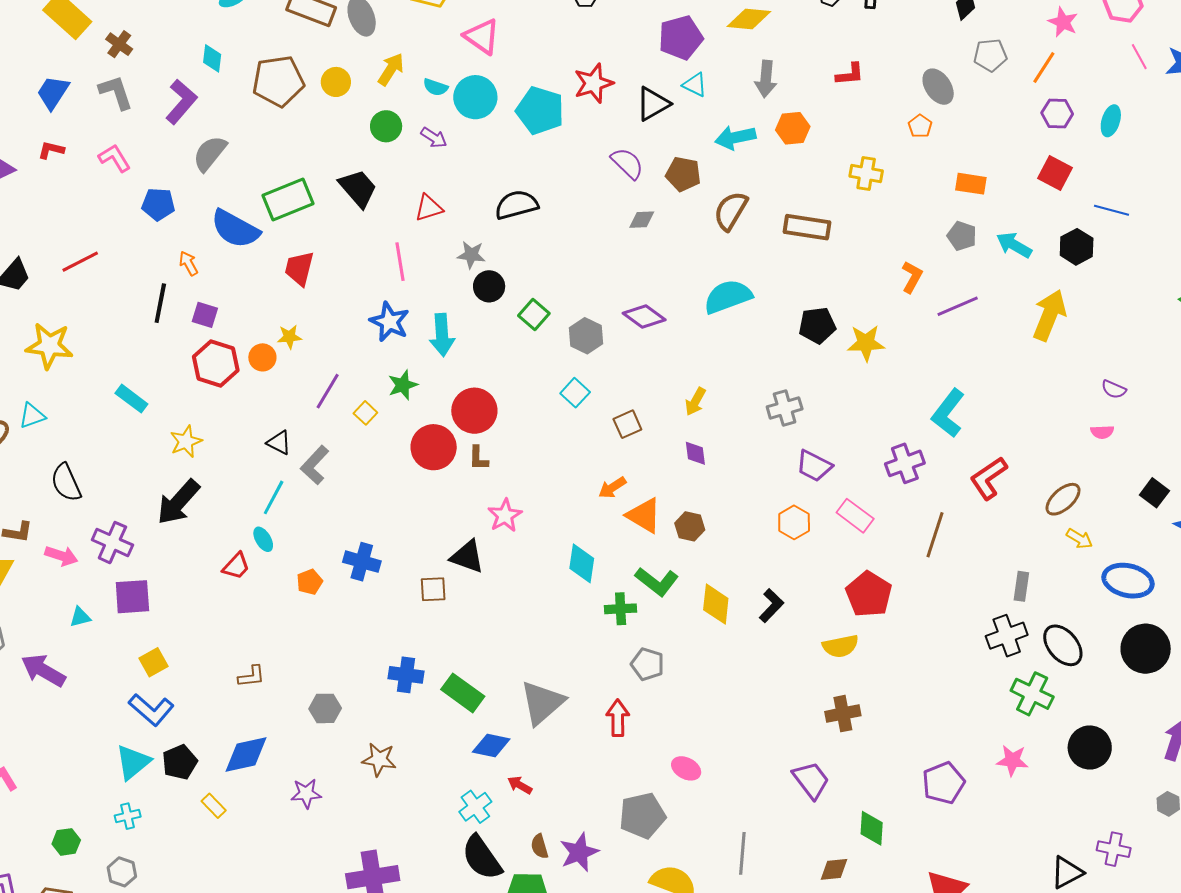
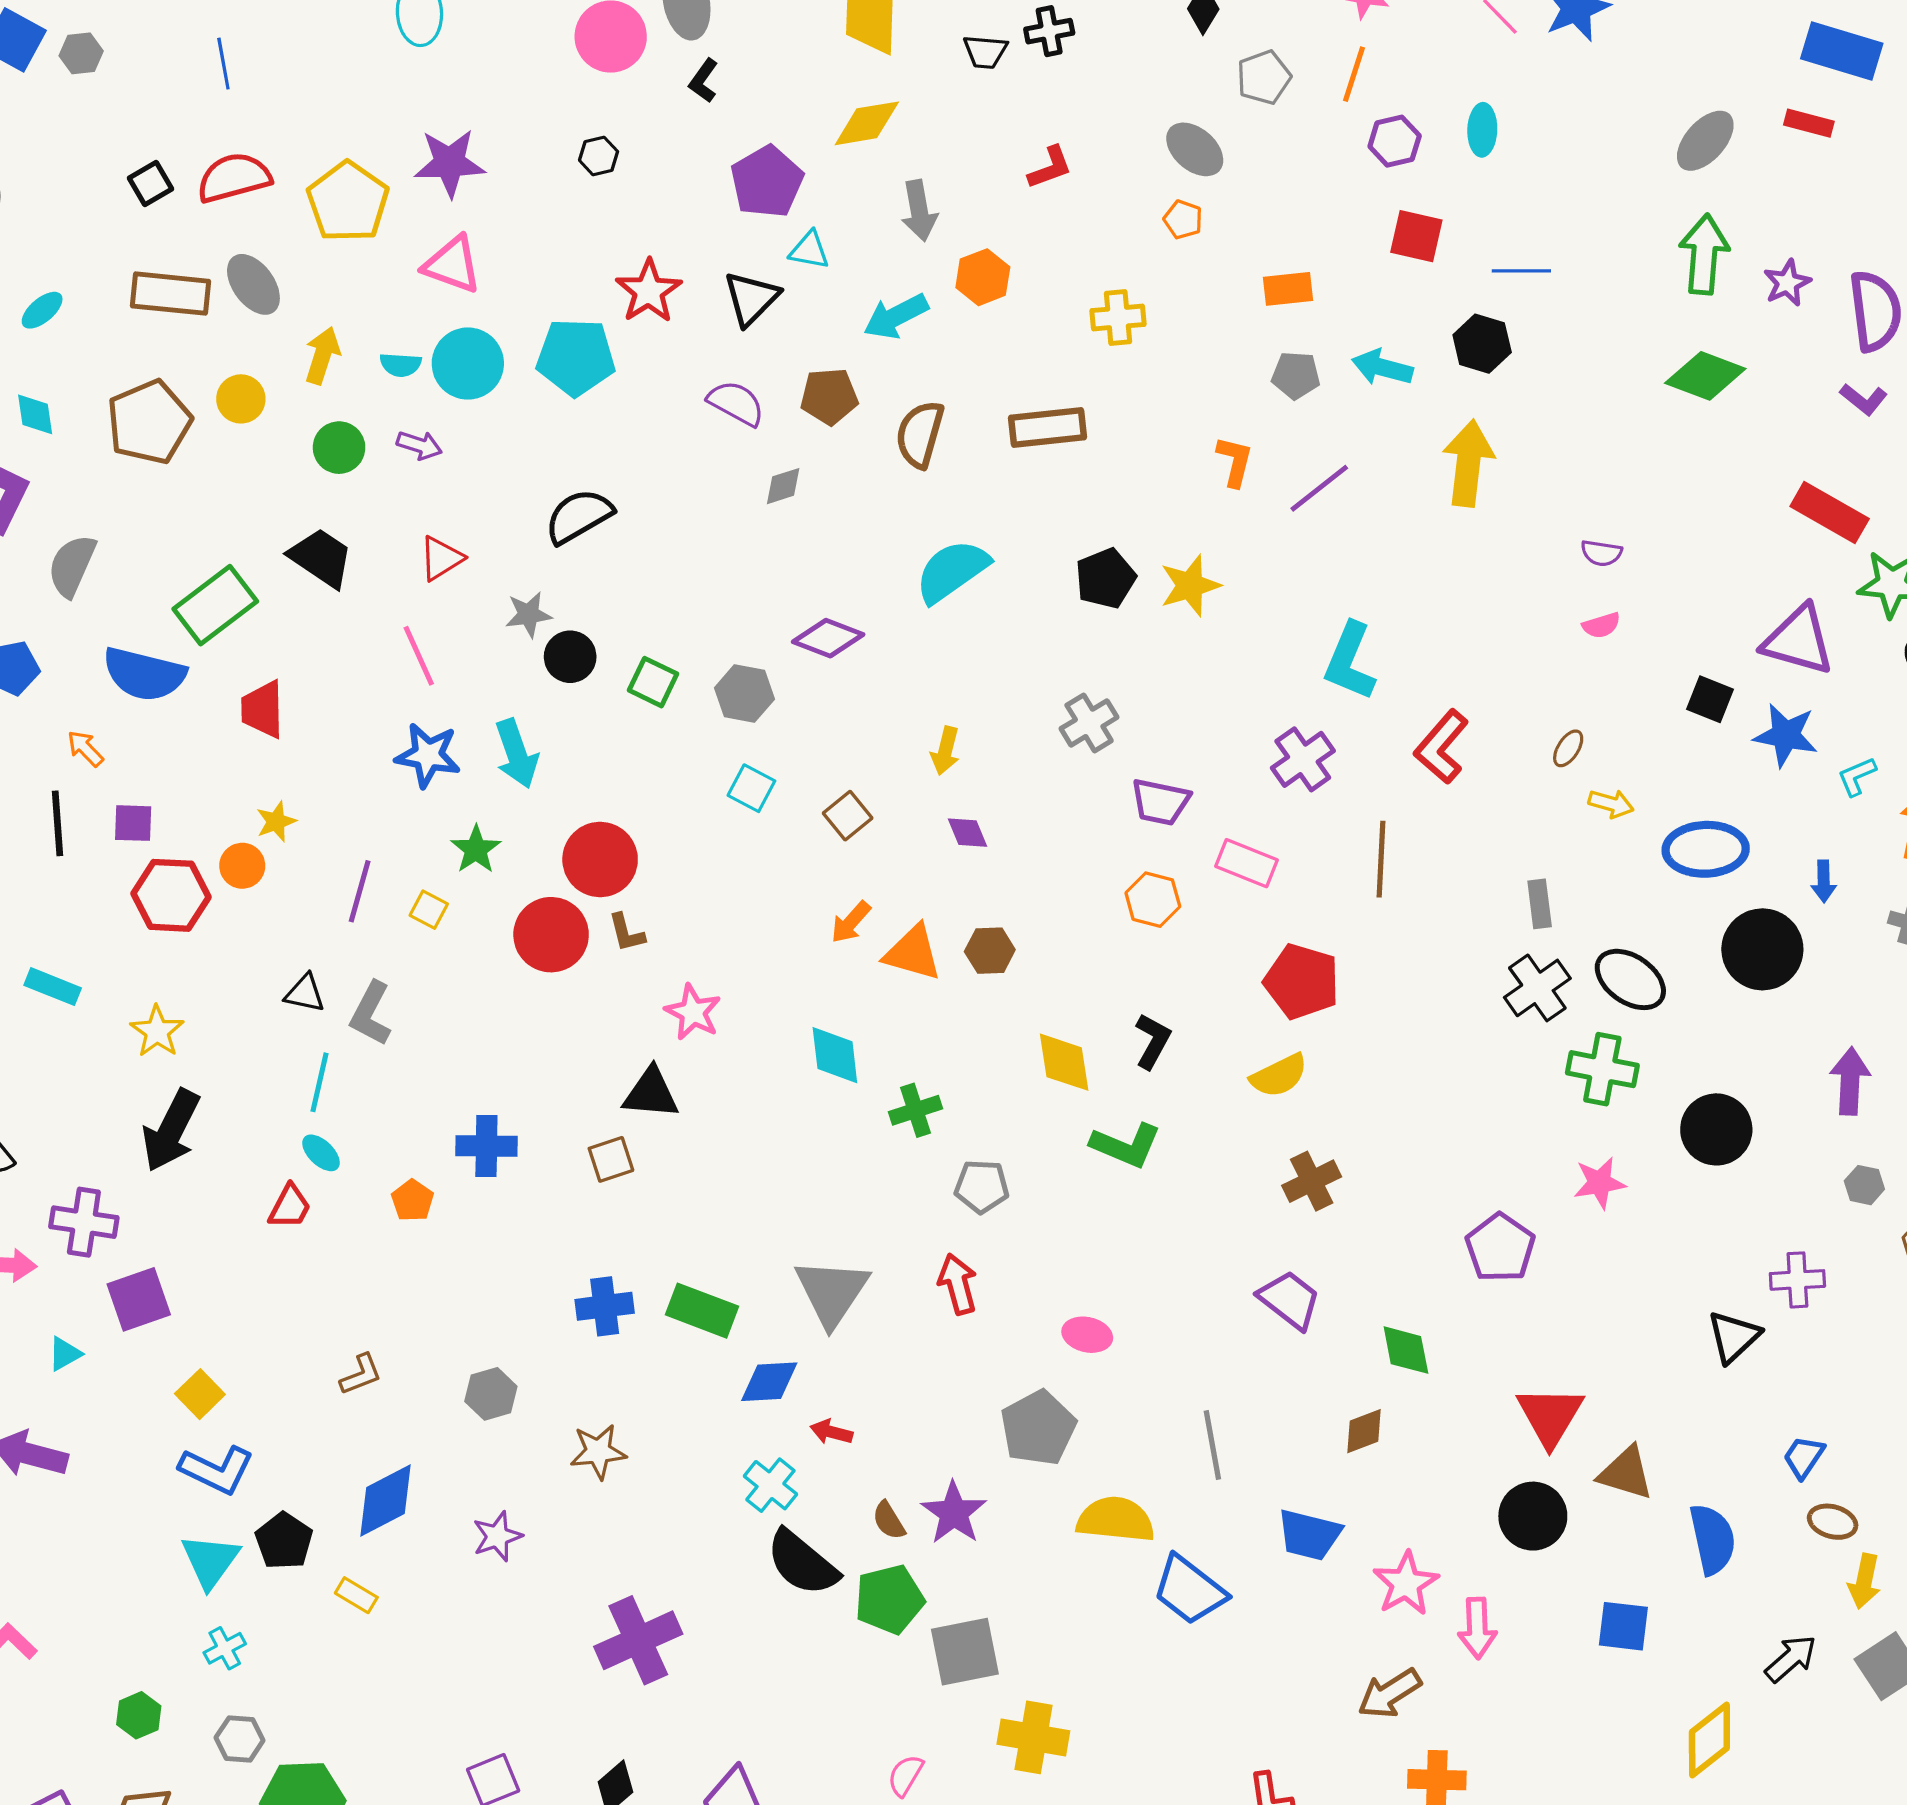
brown ellipse: (1063, 499) -> (1568, 748), size x0.6
green L-shape: (657, 582) -> (1126, 1145), moved

